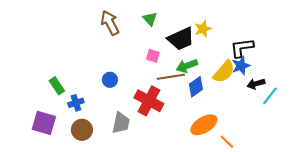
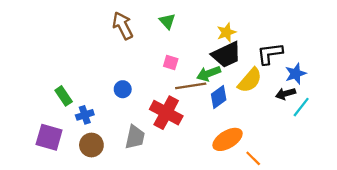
black trapezoid: (181, 39) -> (226, 55), moved
blue star: (241, 66) -> (296, 74), moved

